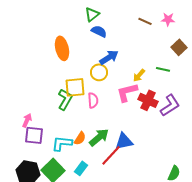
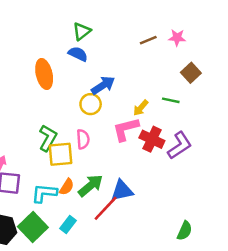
brown line: (145, 21) -> (148, 40), turned -48
blue semicircle: (99, 31) -> (78, 54), moved
yellow square: (75, 87) -> (60, 154), moved

